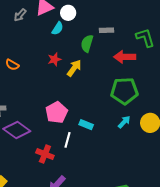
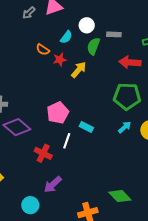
white circle: (68, 13) -> (87, 25), moved
cyan semicircle: (58, 28) -> (66, 37), moved
orange semicircle: (12, 65) -> (43, 50), moved

